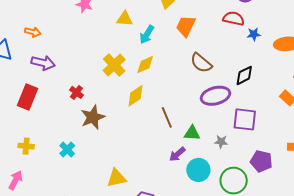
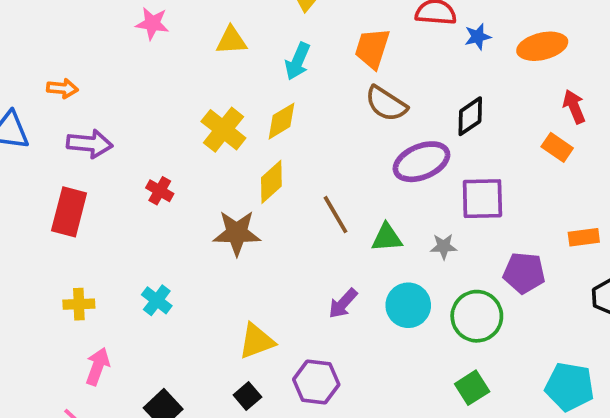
orange trapezoid: (186, 26) -> (372, 48), moved
cyan arrow: (147, 35) -> (298, 61), moved
brown star: (93, 117) -> (237, 233), moved, turned 30
purple arrow: (177, 154) -> (343, 303), moved
pink arrow: (16, 180) -> (98, 366), moved

